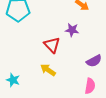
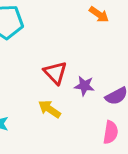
purple star: (72, 30) -> (84, 86), moved

